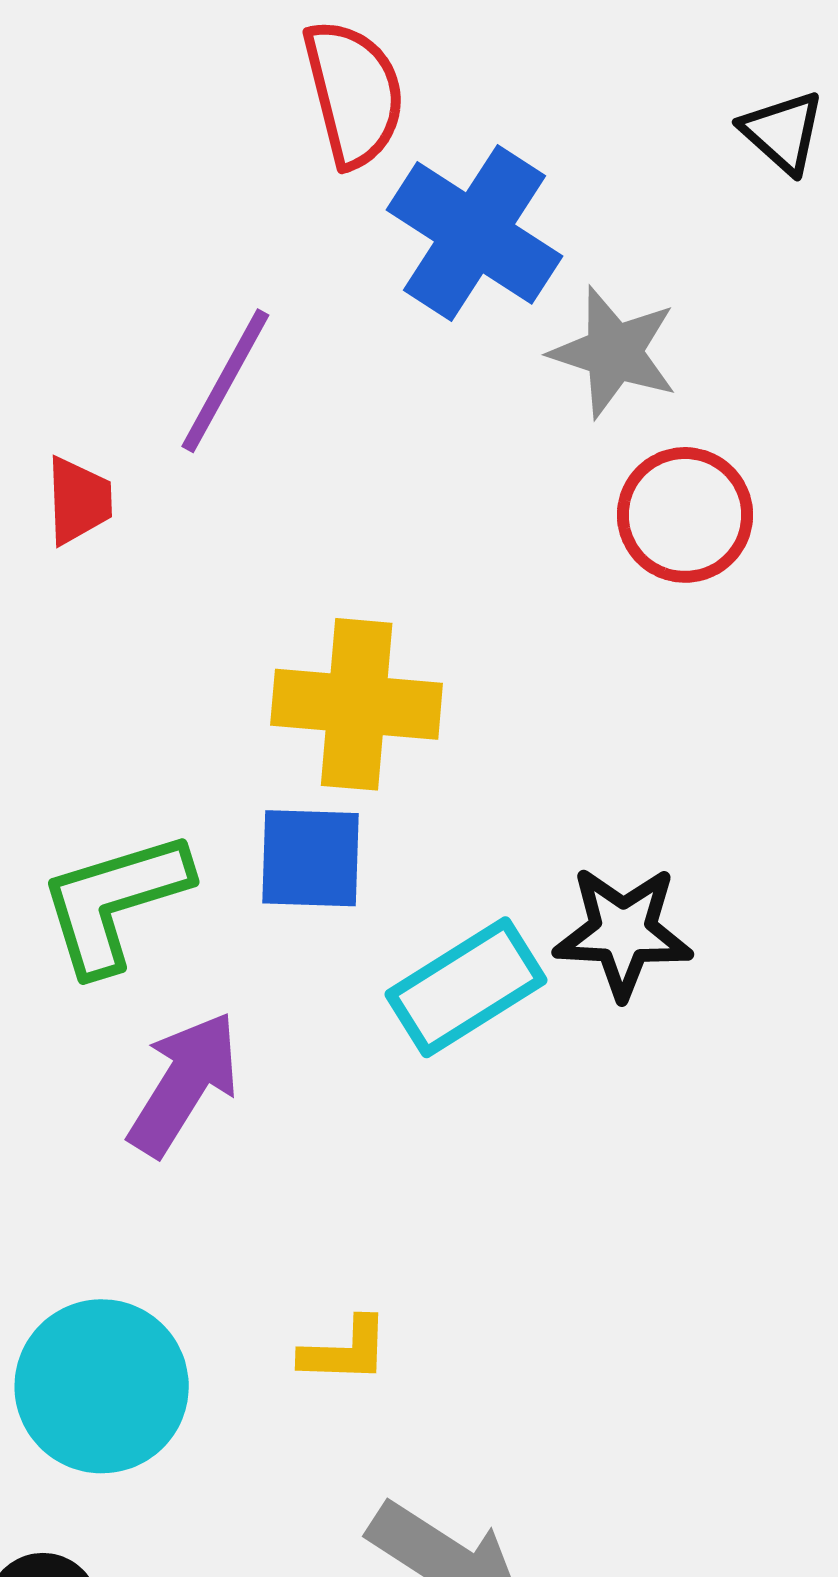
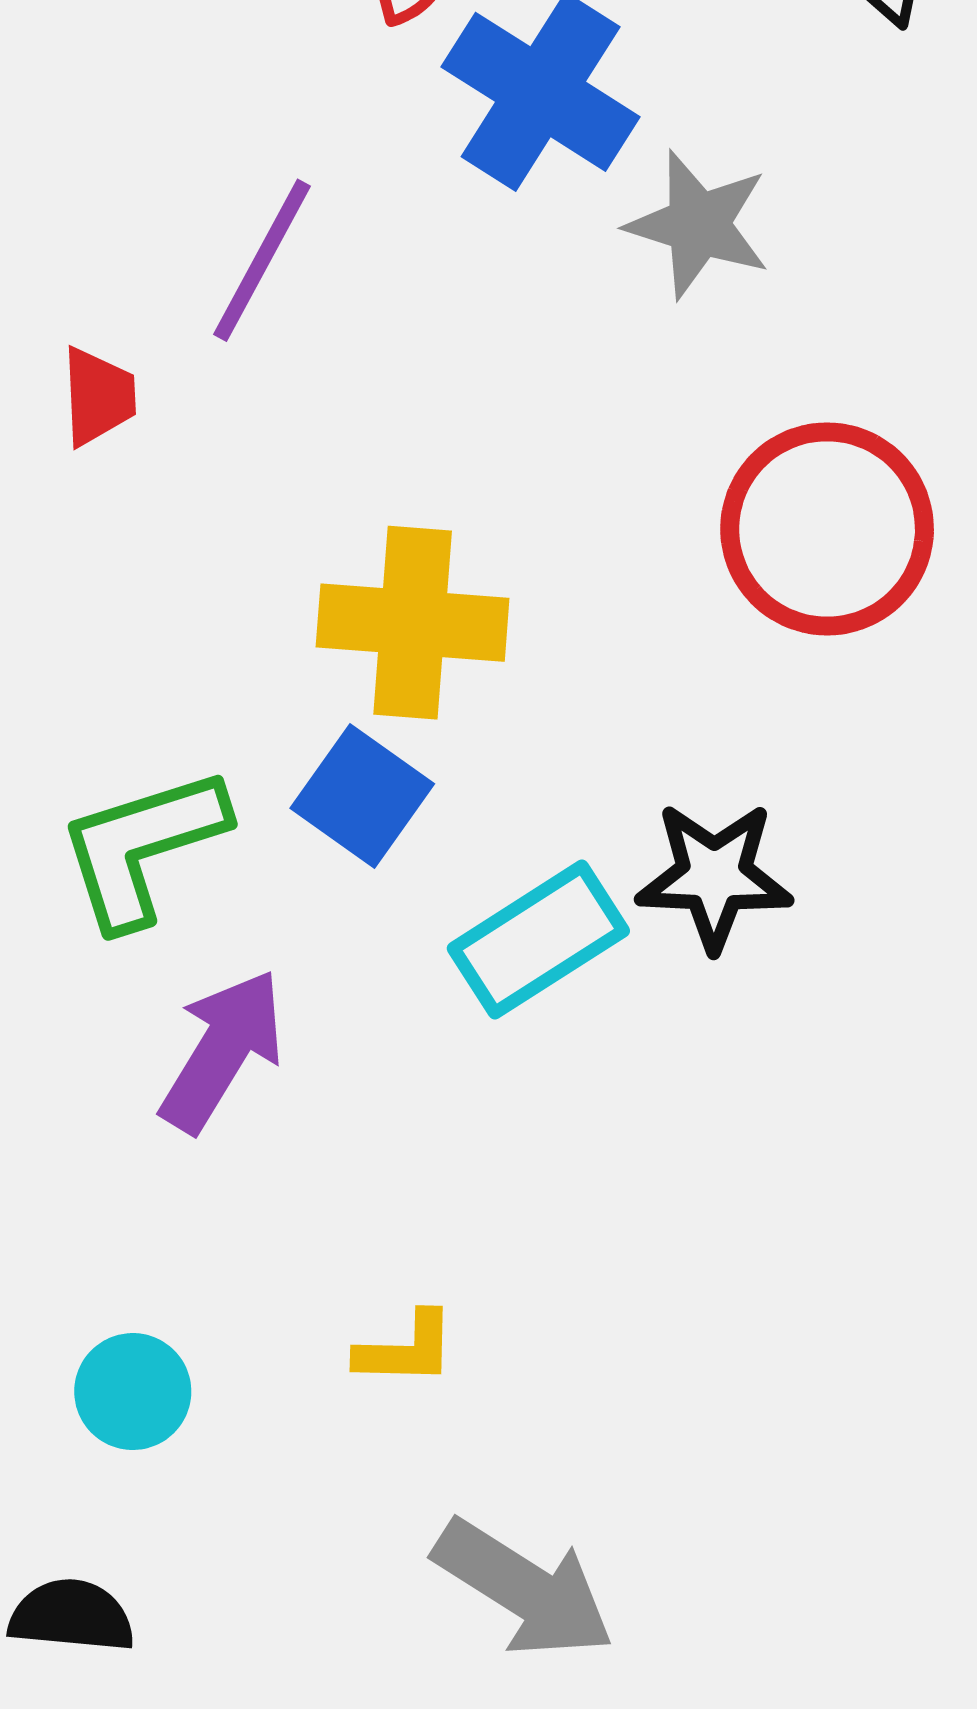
red circle: (685, 515) -> (827, 529), moved, size x1.4
blue square: (311, 858) -> (362, 796), turned 34
cyan circle: (102, 1386) -> (133, 1392), size x0.6

